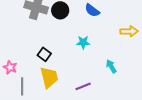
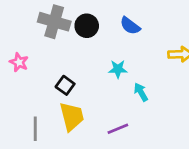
cyan arrow: (111, 66) -> (141, 92), moved
pink star: (10, 67) -> (19, 62), moved

